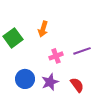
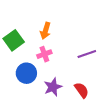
pink cross: (56, 56) -> (44, 54), moved
blue circle: (25, 79) -> (26, 73), moved

